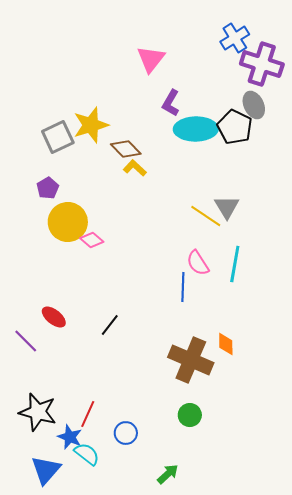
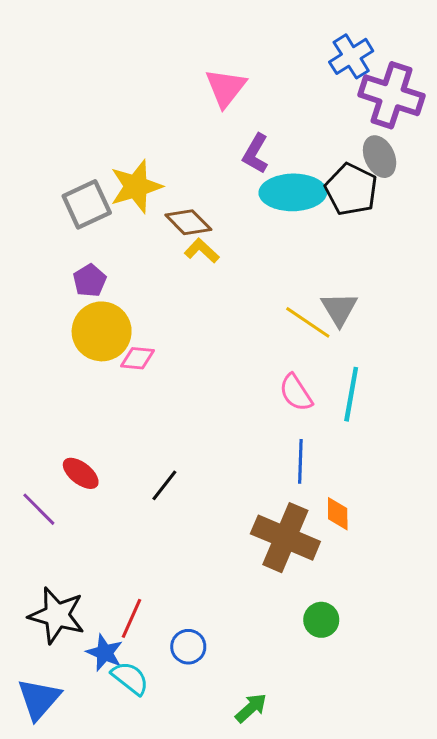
purple pentagon: (48, 188) -> (90, 281), moved
pink diamond: (92, 240) -> (137, 358), turned -35
blue line: (183, 287) -> (300, 461), moved
green circle: (190, 415) -> (321, 620), moved
blue triangle: (46, 470) -> (39, 699), moved

